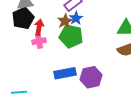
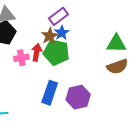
red arrow: (39, 27) -> (37, 52), moved
blue rectangle: (65, 73) -> (50, 93), turned -60

